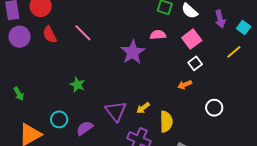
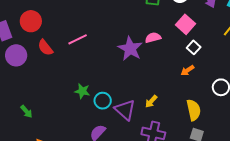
pink line: (83, 33) -> (78, 39), turned -60
pink semicircle: (158, 35) -> (153, 38), moved
cyan circle: (59, 119) -> (103, 101), moved
yellow semicircle: (166, 122) -> (194, 110), moved

